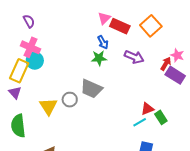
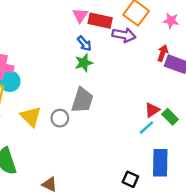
pink star: (177, 55) -> (171, 21), moved
purple arrow: (134, 57) -> (124, 35), moved
gray trapezoid: (91, 89) -> (82, 100), turned -85
yellow triangle: (48, 106) -> (31, 117), moved

